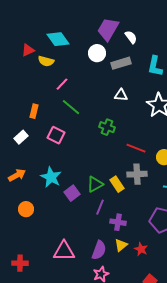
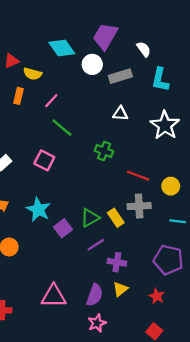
white semicircle: (131, 37) -> (144, 49), moved
cyan diamond: (58, 39) -> (62, 48), moved
orange rectangle: (34, 111) -> (19, 96), moved
purple line: (100, 207) -> (96, 245), turned 35
red star: (141, 249) -> (157, 296), moved

